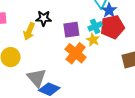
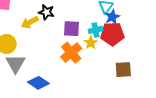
yellow arrow: (29, 31) -> (30, 22), turned 30
gray triangle: (37, 78) -> (16, 64), moved

